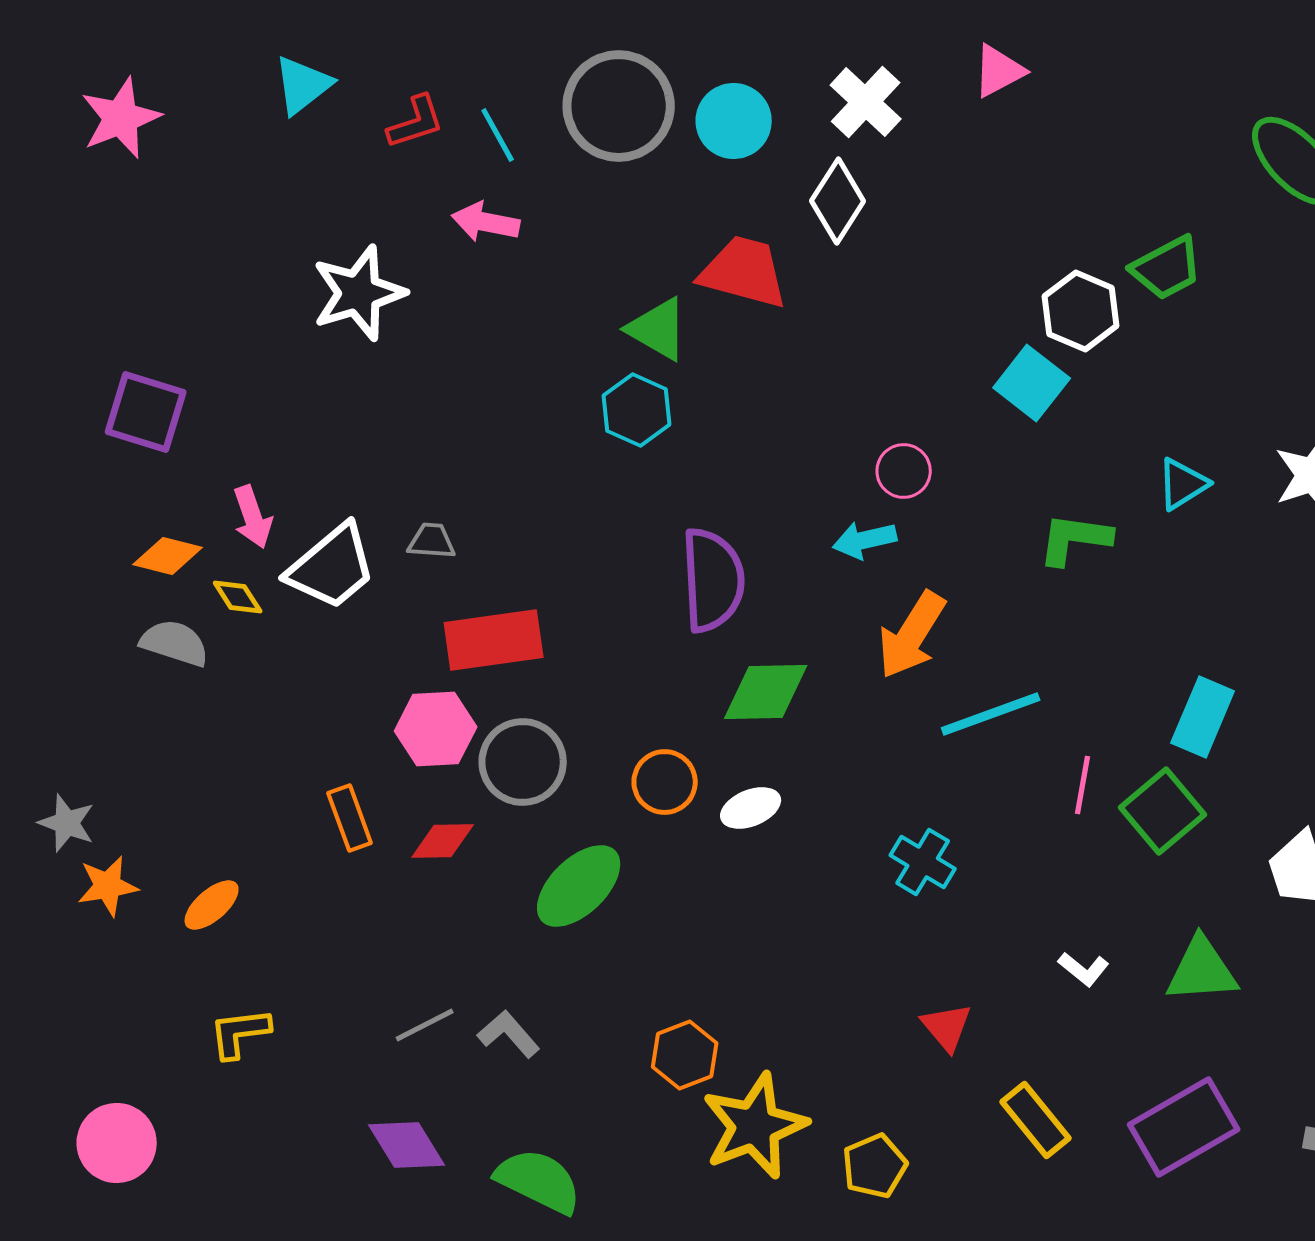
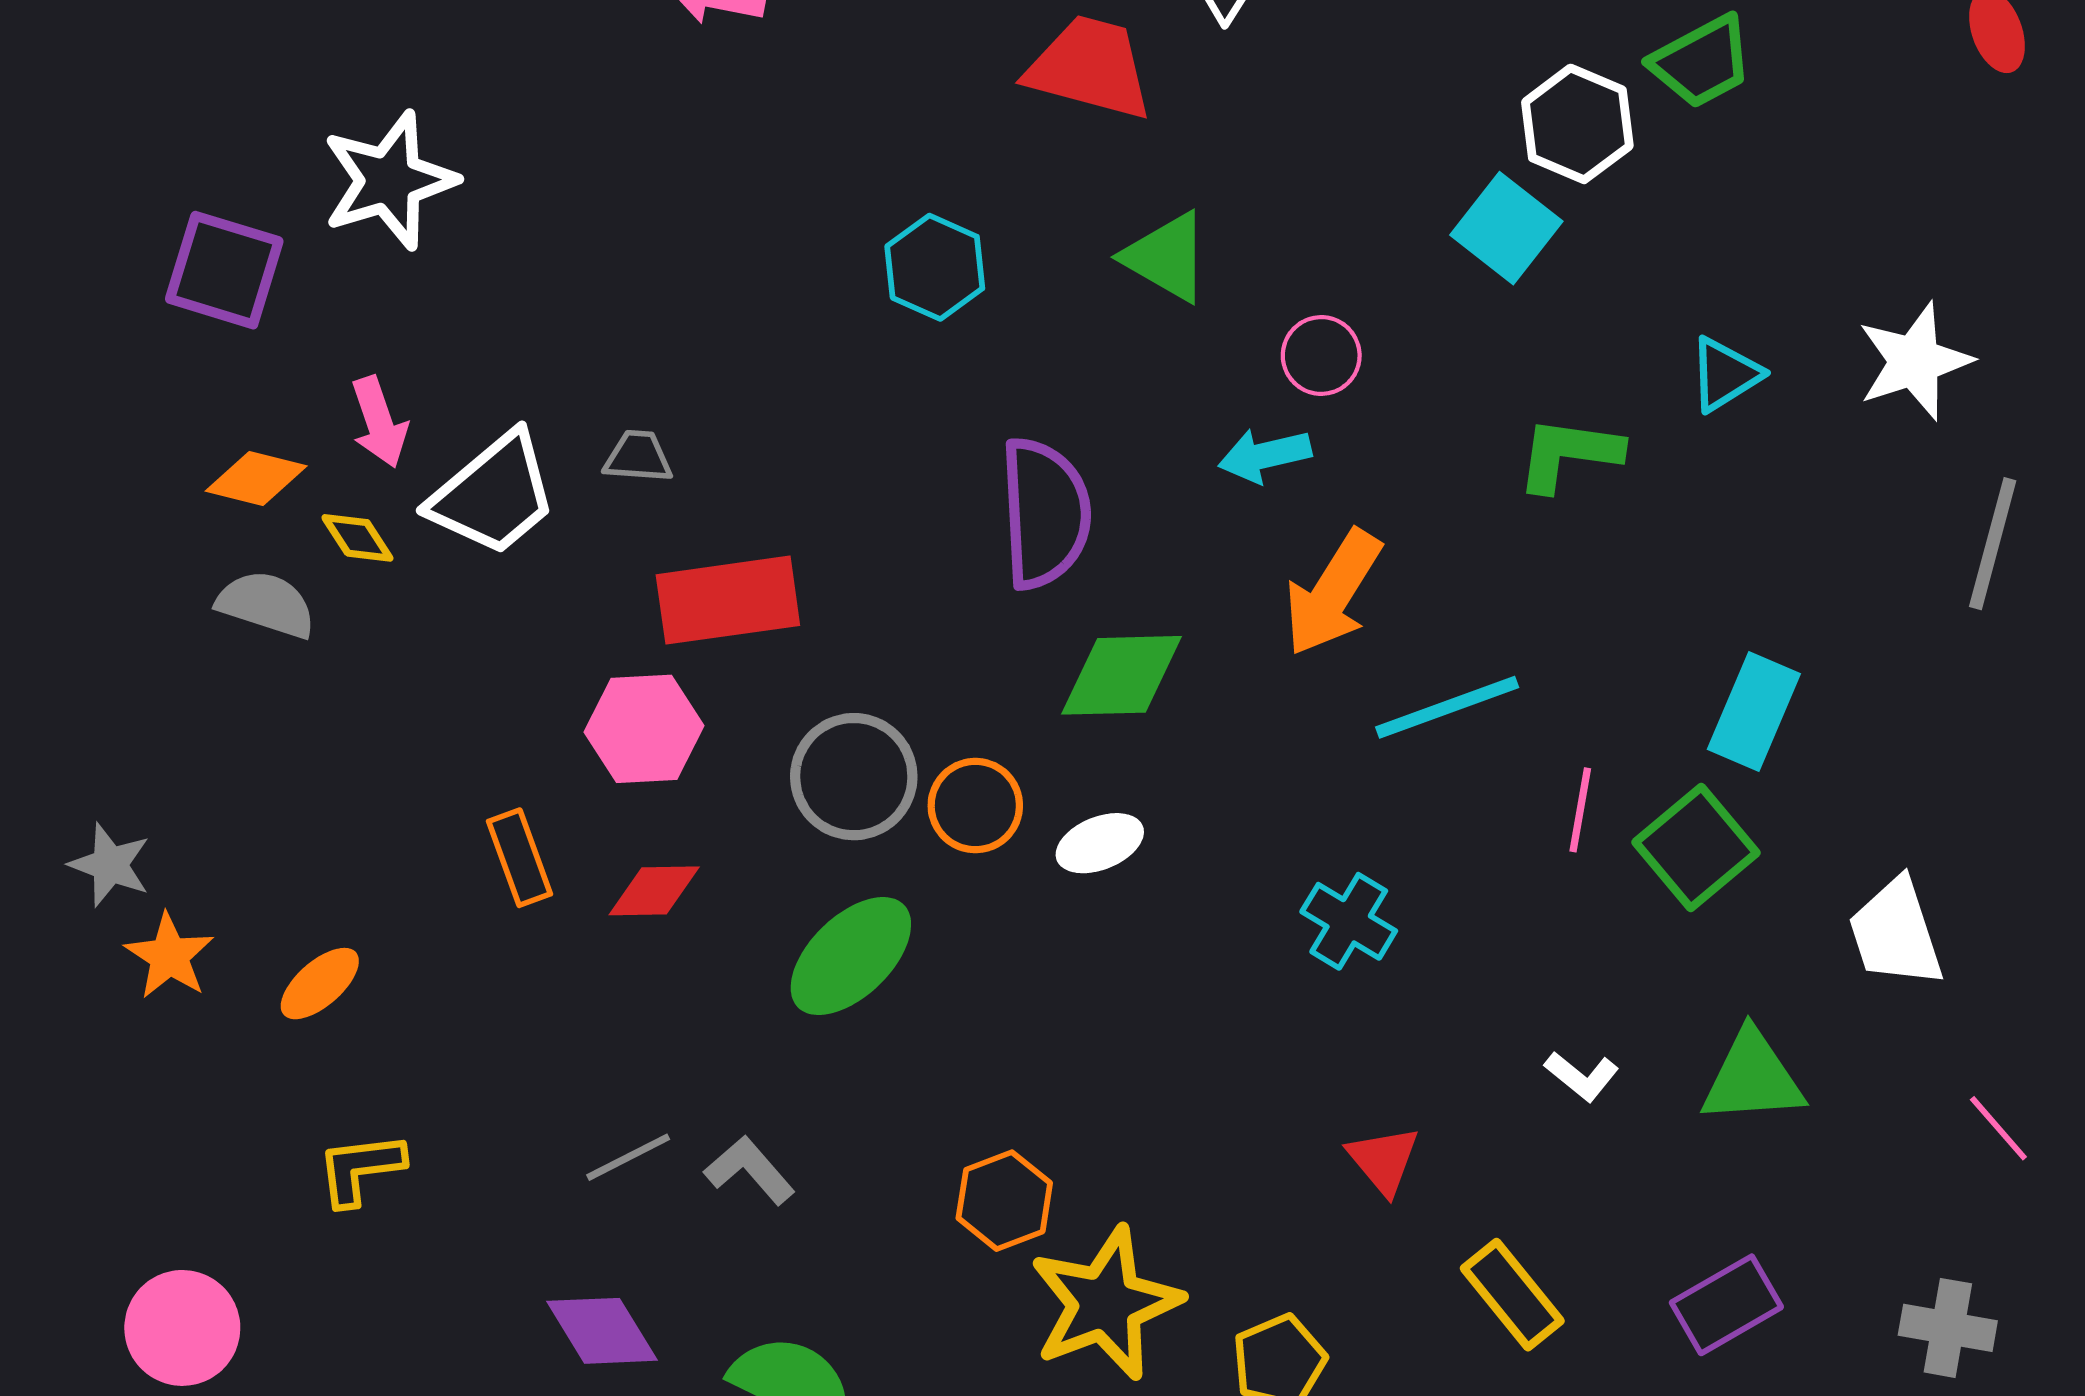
white star: (359, 293) -> (389, 180), moved
green triangle: (658, 329) -> (1166, 257), moved
gray circle: (523, 762) -> (854, 777), moved
orange star: (108, 886) -> (169, 956), turned -30
purple rectangle: (1184, 1127) -> (1726, 1305), size x0.7

